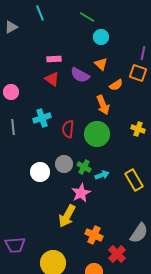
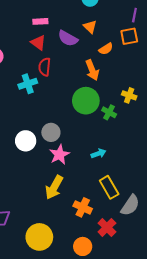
orange square: (138, 73) -> (129, 36), turned -30
red semicircle: (68, 129) -> (45, 67), moved
green cross: (84, 167) -> (109, 112), moved
cyan arrow: (102, 175) -> (98, 154), moved
yellow rectangle: (134, 180) -> (109, 187), moved
pink star: (81, 193) -> (59, 155), moved

